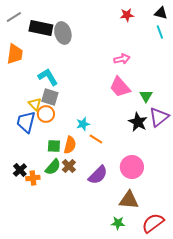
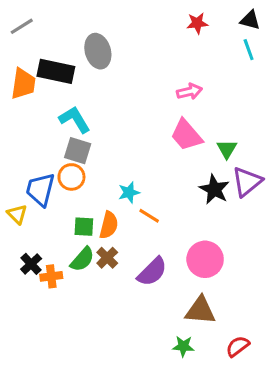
black rectangle: (41, 28) -> (56, 71), moved
yellow triangle: (35, 104) -> (17, 214), moved
red semicircle: (153, 223) -> (238, 346), size x0.7

